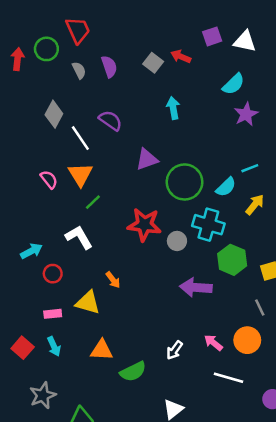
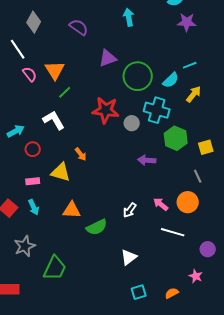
purple star: (246, 114) -> (187, 22), turned 30
white line: (80, 138) -> (18, 49), moved
purple arrow: (196, 287) -> (147, 160), size x0.7

